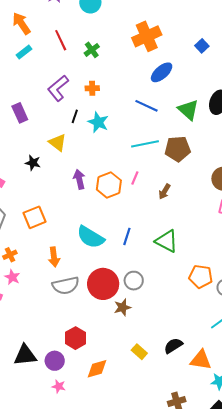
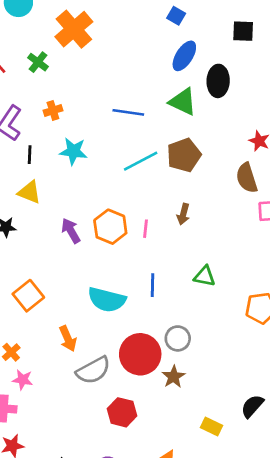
orange cross: (147, 36) -> (74, 29), moved
blue ellipse: (162, 72) -> (184, 56), moved
black line: (75, 116) -> (30, 155), moved
pink line: (135, 178) -> (146, 229), moved
green triangle: (167, 241) -> (205, 276), size x0.7
red hexagon: (76, 338) -> (122, 412), moved

